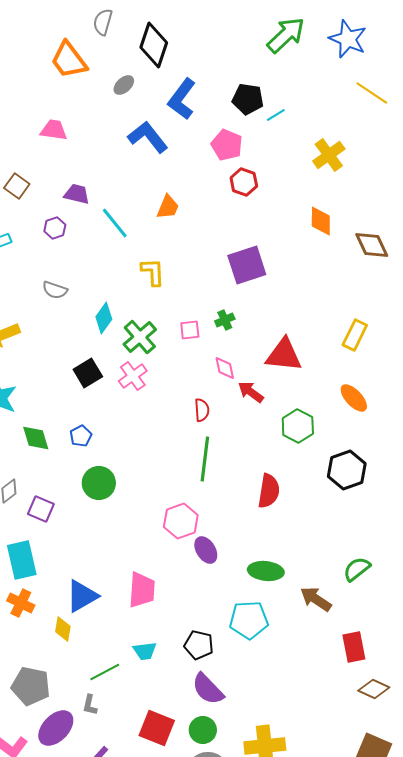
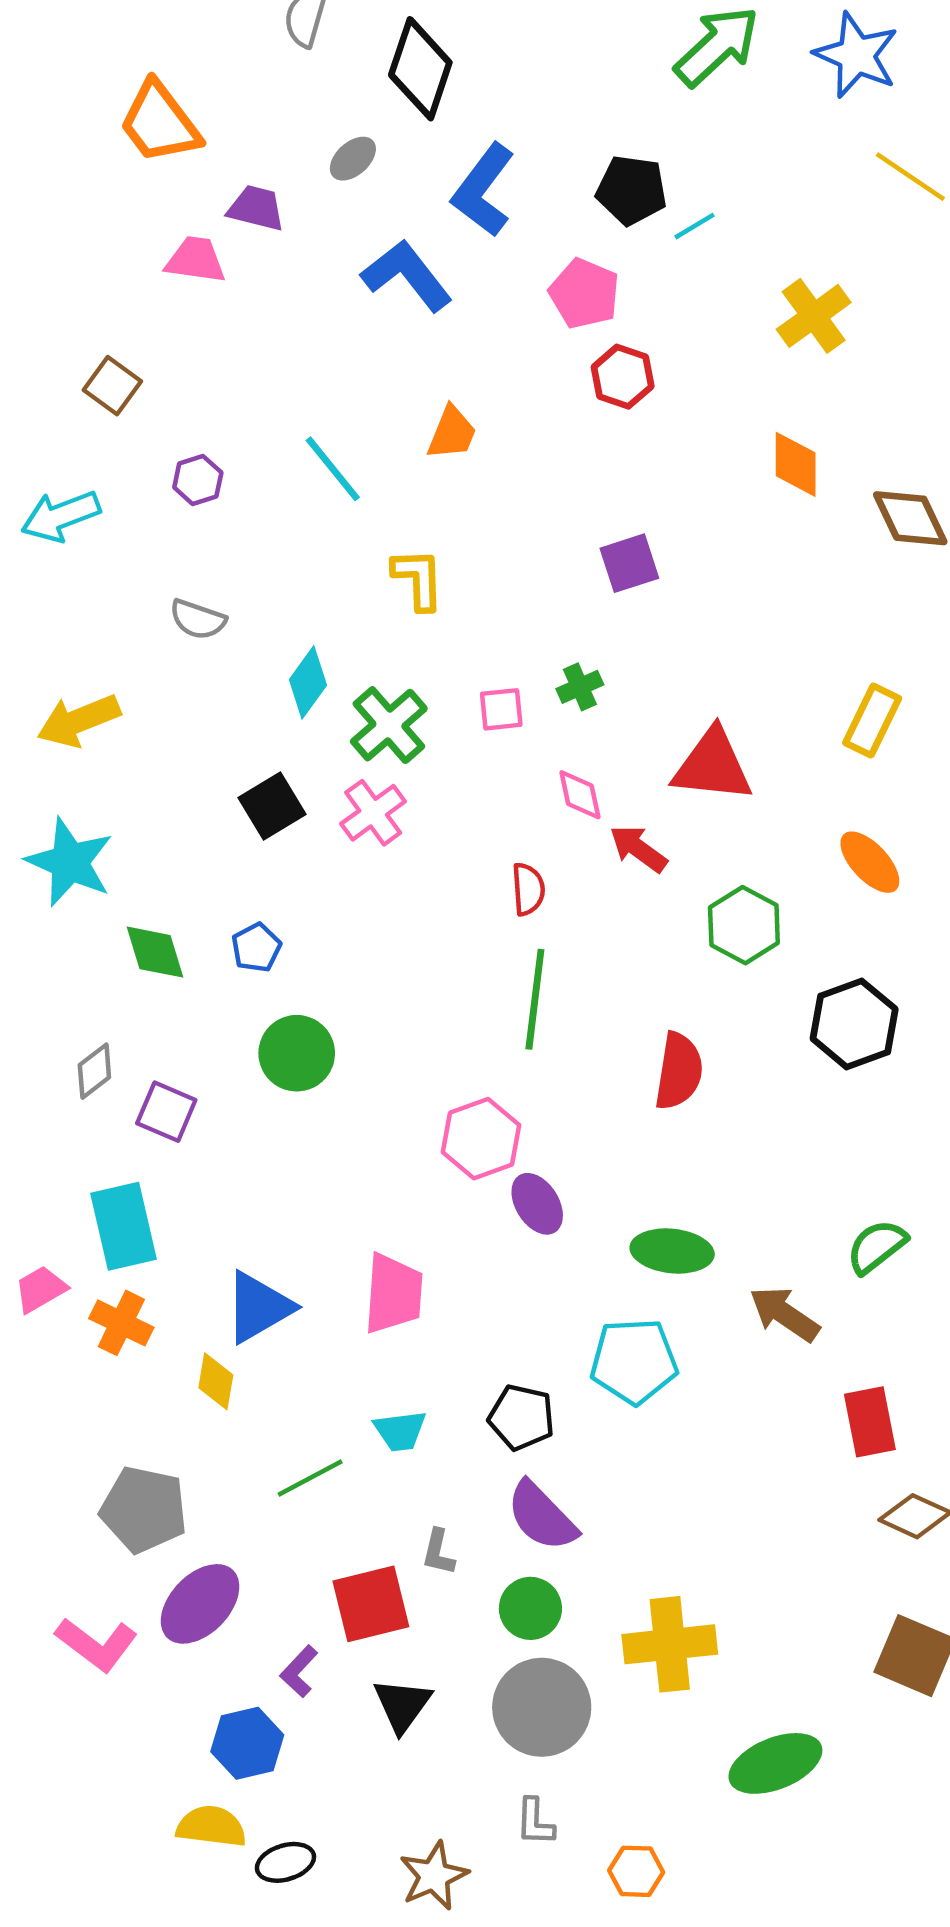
orange trapezoid: (69, 60) -> (160, 123), moved
purple trapezoid: (77, 194) -> (256, 208), moved
purple square: (247, 265) -> (629, 563), size x0.7
gray L-shape: (90, 705) -> (438, 1552), moved
red square: (157, 728) -> (371, 1604), moved, turned -36

